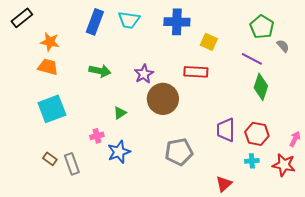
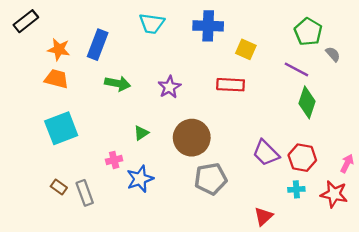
blue rectangle: (95, 22) -> (98, 45), moved
brown circle: (163, 99) -> (192, 138), moved
purple trapezoid: (226, 130) -> (266, 153), turned -45

